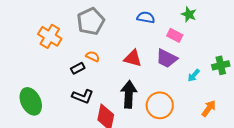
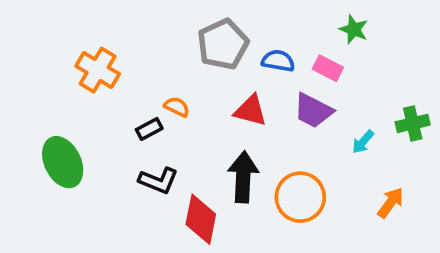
blue semicircle: (146, 17) -> (278, 61), moved
gray pentagon: (91, 21) -> (223, 44), moved
green ellipse: (31, 101) -> (63, 162), moved

